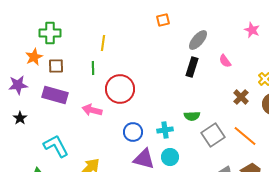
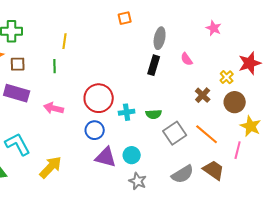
gray ellipse: (198, 40) -> (160, 38), turned -30
red circle: (120, 89) -> (99, 98), moved
cyan cross: (165, 130) -> (127, 112), moved

